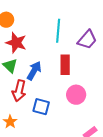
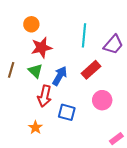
red star: (16, 43) -> (41, 48), turned -30
red rectangle: (65, 65) -> (91, 70), turned 48

